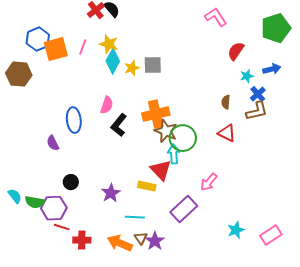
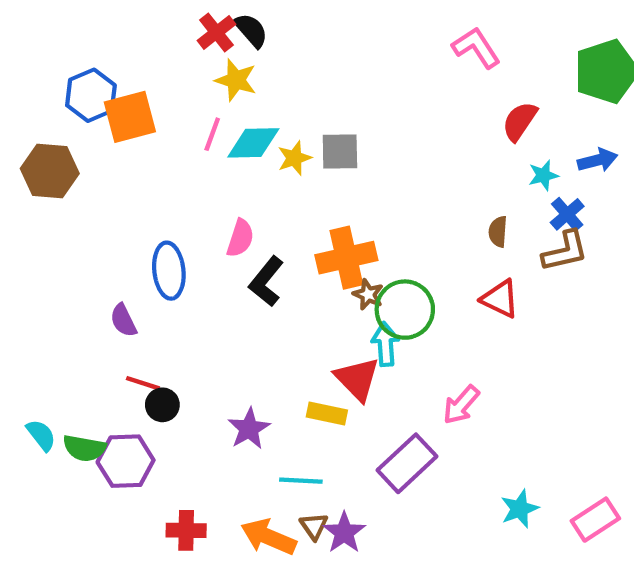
yellow star: (109, 44) -> (236, 80), moved
pink line: (83, 47) -> (212, 134), moved
cyan diamond: (113, 61) -> (253, 143), turned 60
brown star: (166, 131) -> (368, 294), size x0.6
red line: (62, 227) -> (143, 383), moved

